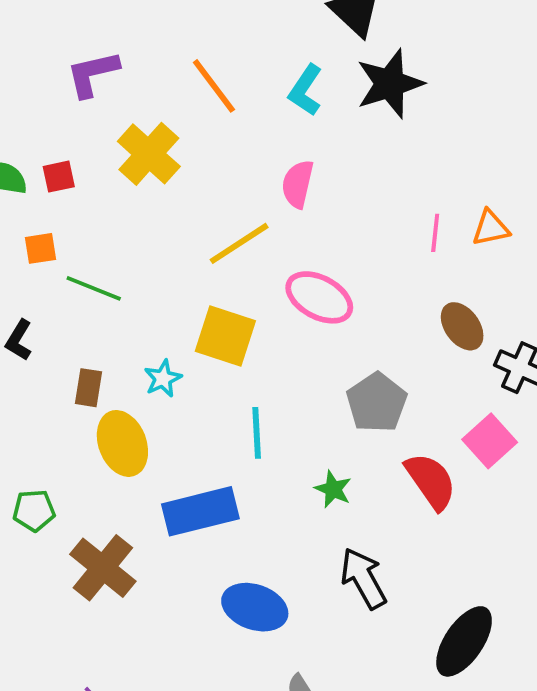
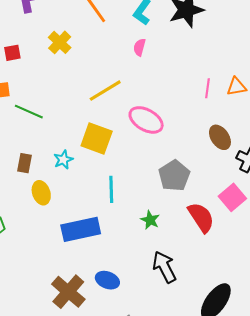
yellow cross: (149, 154) -> (60, 42), size x0.7
pink semicircle: (298, 184) -> (139, 47), moved, size x0.7
yellow ellipse: (122, 443) -> (41, 193), size x0.7
brown cross: (103, 568) -> (68, 292), moved
blue ellipse: (255, 607) -> (107, 280), size x0.7

